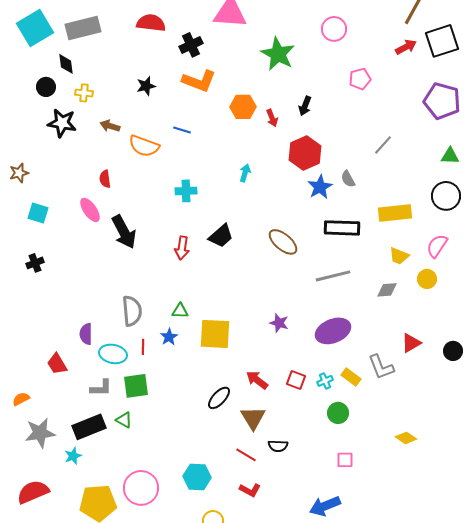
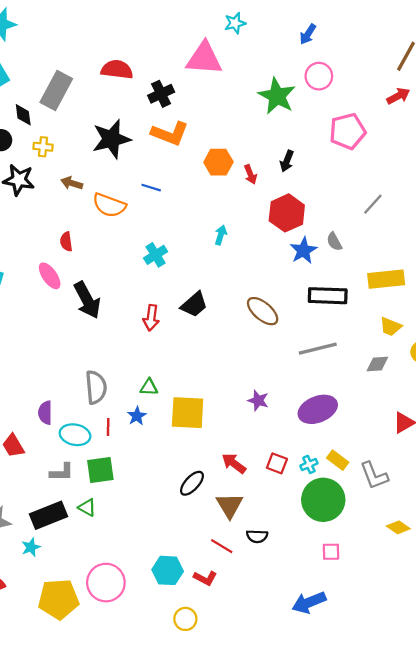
gray rectangle: (83, 28) -> (56, 90), moved, turned -48
green star: (278, 54) -> (277, 96), moved
pink pentagon: (360, 79) -> (348, 131), size x1.5
black star: (146, 86) -> (111, 139), size x1.8
cyan cross: (186, 191) -> (156, 255), turned -30
gray L-shape: (381, 367) -> (374, 476), moved
green circle: (338, 413) -> (323, 500), size x1.8
red L-shape: (250, 490) -> (205, 578), moved

